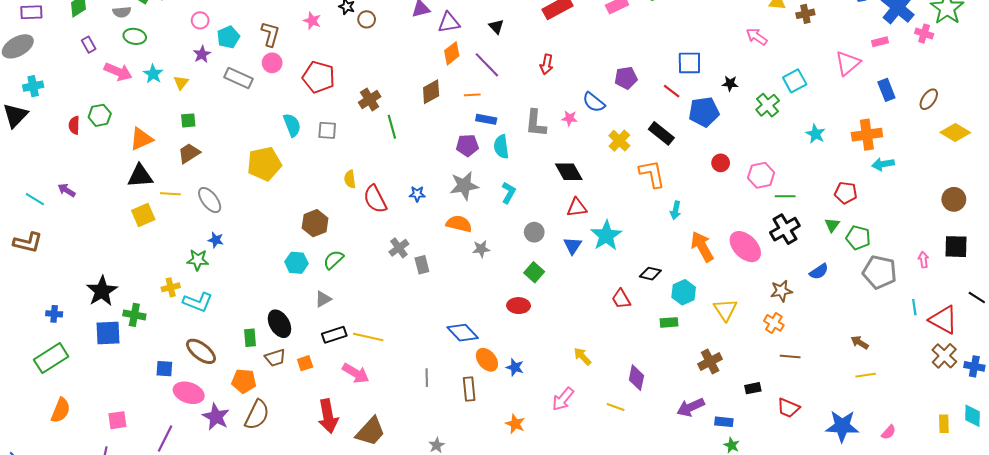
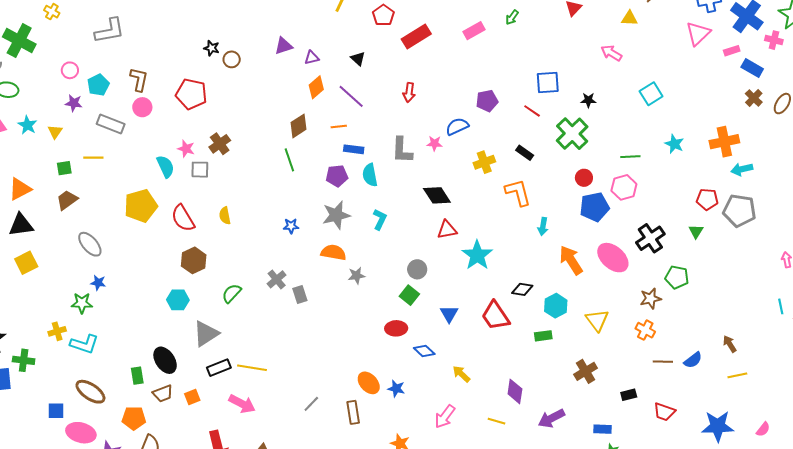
brown cross: (805, 14) -> (754, 98), moved, turned -30
pink star: (312, 21) -> (186, 149), moved
purple triangle: (449, 23) -> (312, 58), size x0.7
purple star: (202, 54) -> (74, 103), turned -30
pink triangle: (848, 63) -> (698, 33), moved
red pentagon: (319, 77) -> (191, 94), moved
blue rectangle: (886, 90) -> (752, 68), moved, turned -35
brown cross: (370, 100) -> (220, 144), moved
blue semicircle: (594, 102) -> (457, 126), turned 120
green cross: (768, 105) -> (572, 134), moved, size x1.4
blue pentagon: (704, 112) -> (595, 207), moved
green line: (392, 127) -> (289, 160), moved
black rectangle: (661, 133) -> (525, 153), size x0.7
yellow cross: (619, 141) -> (484, 162), turned 30
yellow line: (170, 194) -> (93, 158), moved
green line: (785, 196) -> (630, 157), moved
red semicircle: (375, 199) -> (183, 218), moved
gray circle: (534, 232) -> (417, 269), moved
green pentagon: (858, 238) -> (677, 277), moved
blue triangle: (573, 246) -> (449, 314), moved
green semicircle: (333, 260) -> (232, 293), moved
blue semicircle: (819, 271) -> (693, 360), moved
gray pentagon: (880, 272) -> (739, 211), moved
gray triangle: (323, 299) -> (206, 334), size x1.6
red trapezoid: (621, 299) -> (495, 316), size x1.5
blue diamond: (463, 333) -> (424, 351), moved, size x0.7
brown arrow: (860, 342) -> (730, 344), turned 30
gray line: (427, 378) -> (311, 404), turned 48
purple arrow: (691, 407) -> (551, 418), moved

